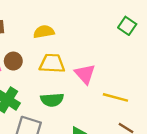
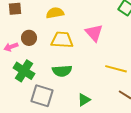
pink triangle: (85, 74) -> (94, 33), moved

